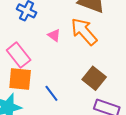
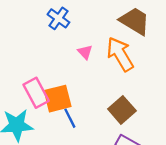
pink rectangle: (19, 55) -> (36, 93), moved
orange square: (20, 79) -> (58, 99), moved, turned -30

